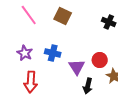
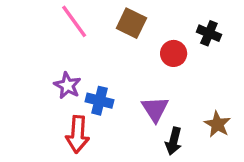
blue cross: (53, 53) -> (99, 101), moved
red circle: (100, 60) -> (174, 53), moved

